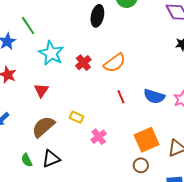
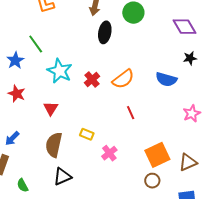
blue semicircle: (154, 96) -> (166, 79), moved
brown semicircle: (43, 127) -> (54, 145), turned -35
green semicircle: (27, 160) -> (23, 185), moved

